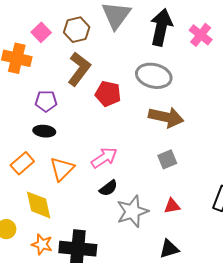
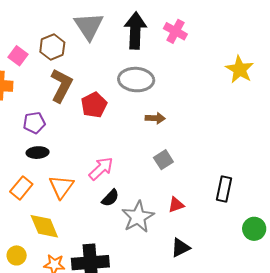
red pentagon: (108, 94) -> (94, 105), turned -30
brown arrow: (166, 117) -> (155, 118), size x0.6

